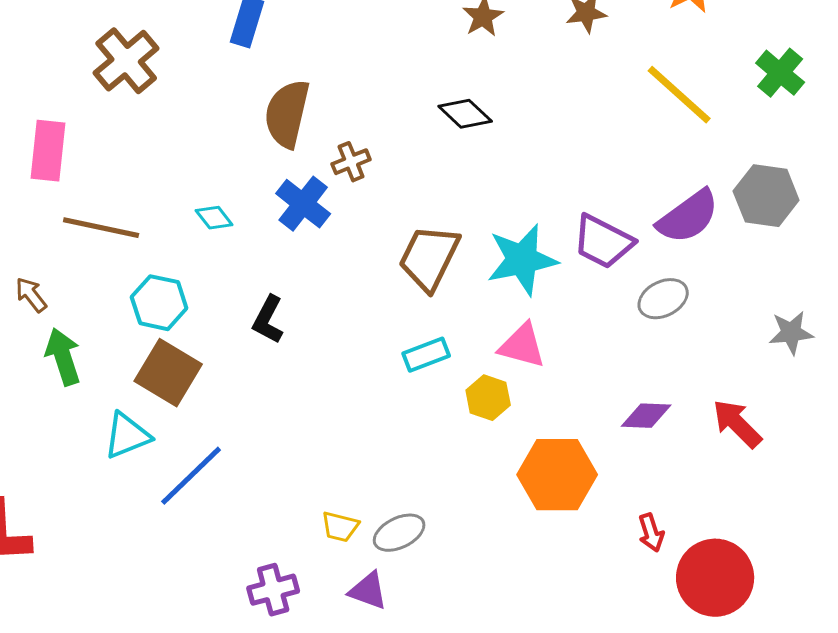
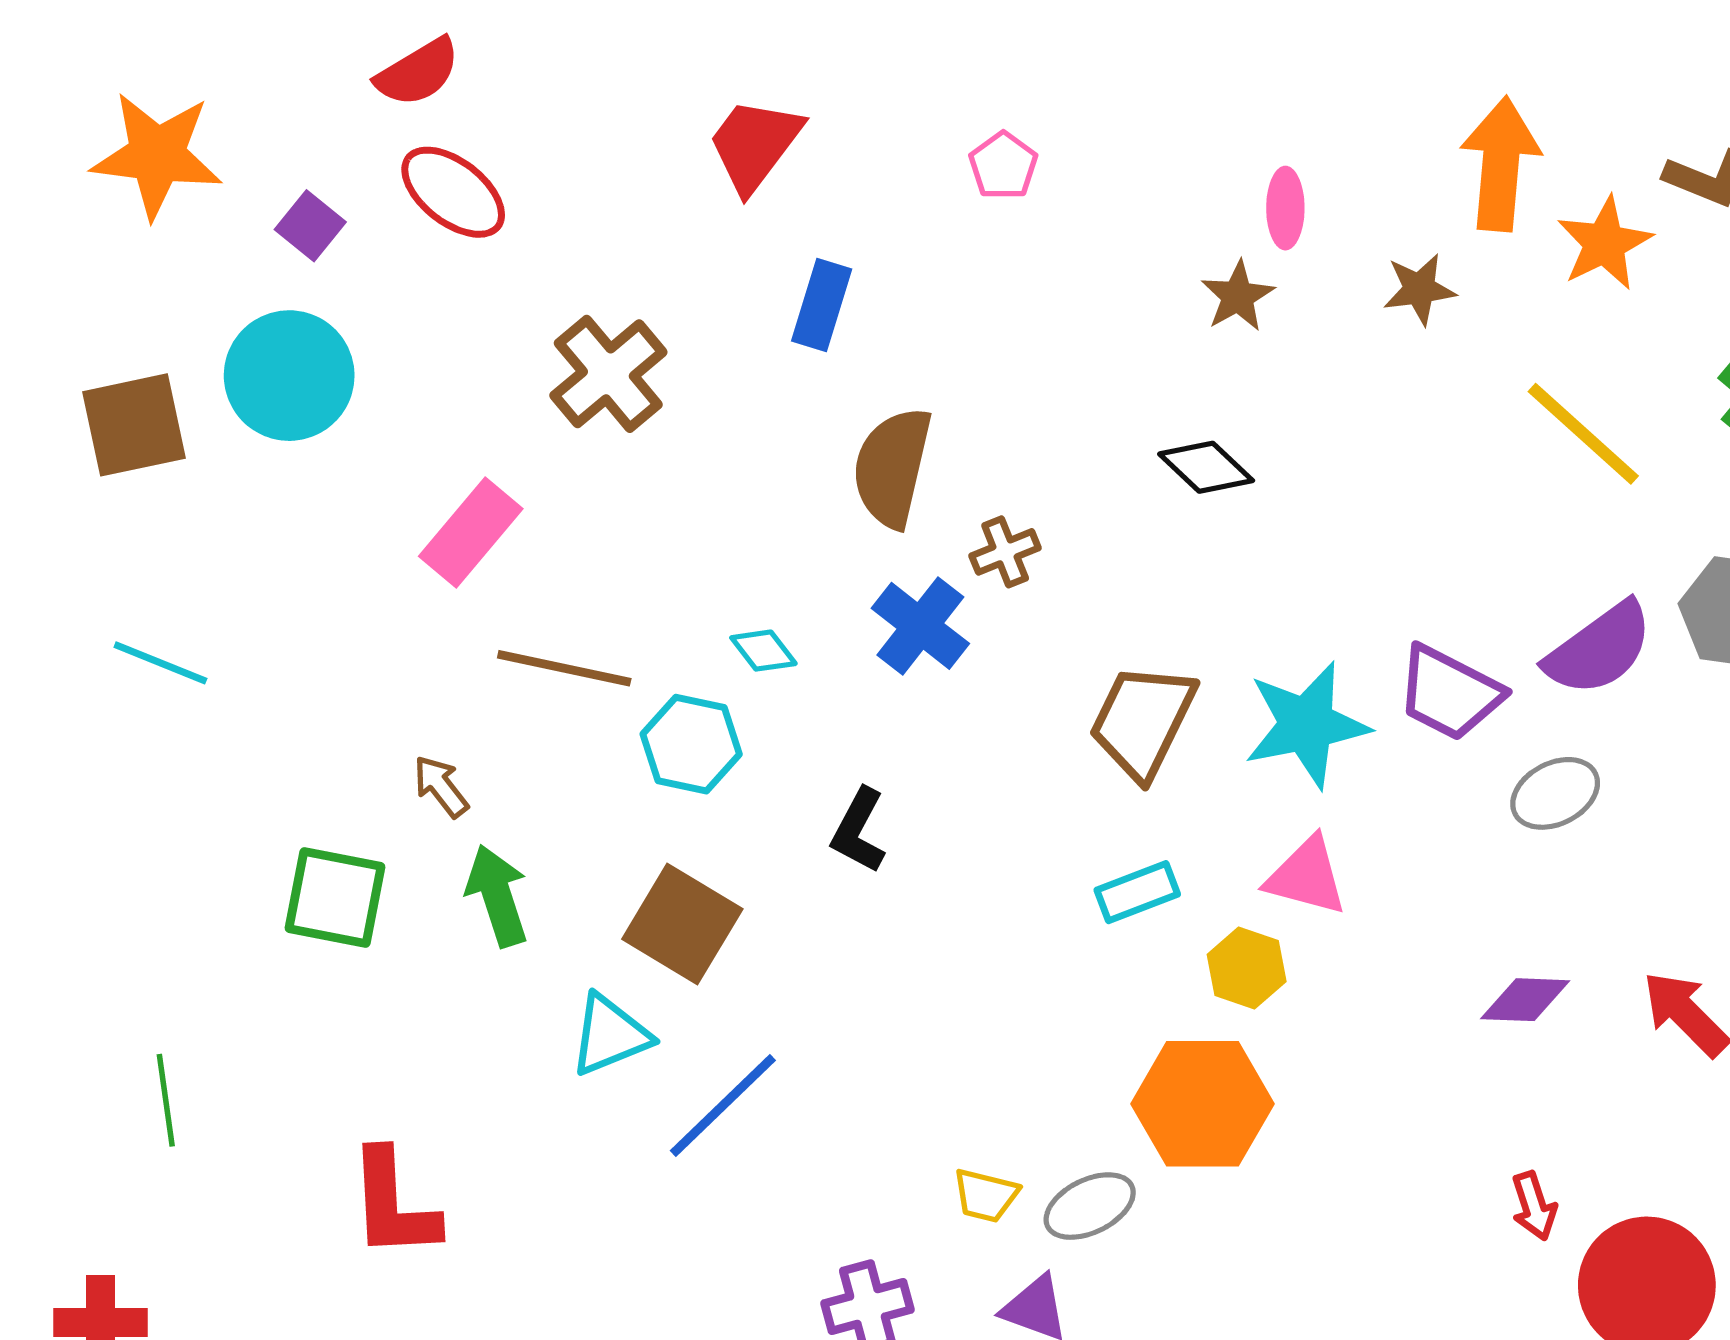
pink rectangle: (48, 151) -> (471, 532), turned 34
cyan hexagon: (159, 303) -> (691, 744), moved
orange hexagon: (557, 475) -> (1202, 1104), moved

